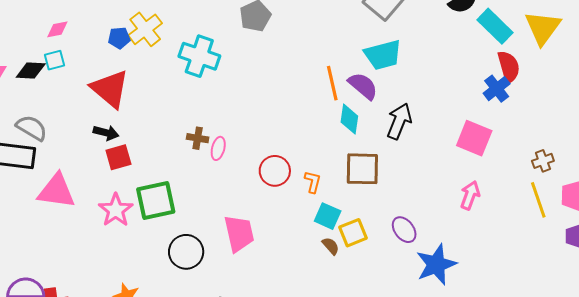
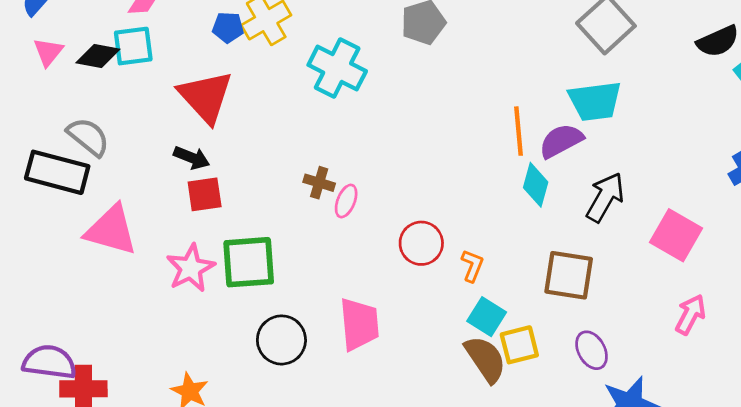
cyan square: (54, 60) -> (133, 46), size x1.4
purple semicircle: (363, 86) -> (561, 141), turned -76
pink square: (474, 138) -> (676, 235), moved
brown square: (362, 169) -> (569, 275), moved
brown semicircle: (331, 246) -> (485, 359), size x1.8

